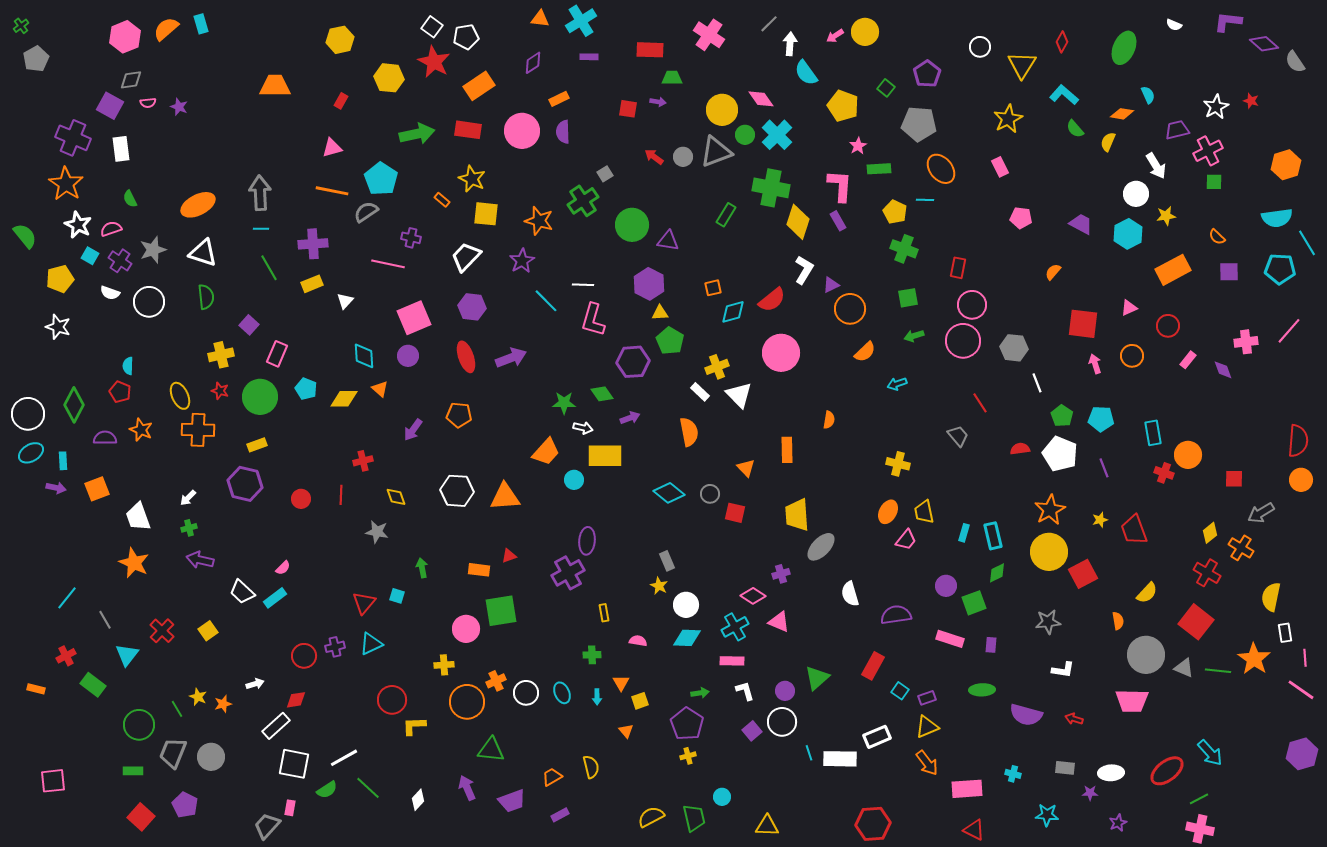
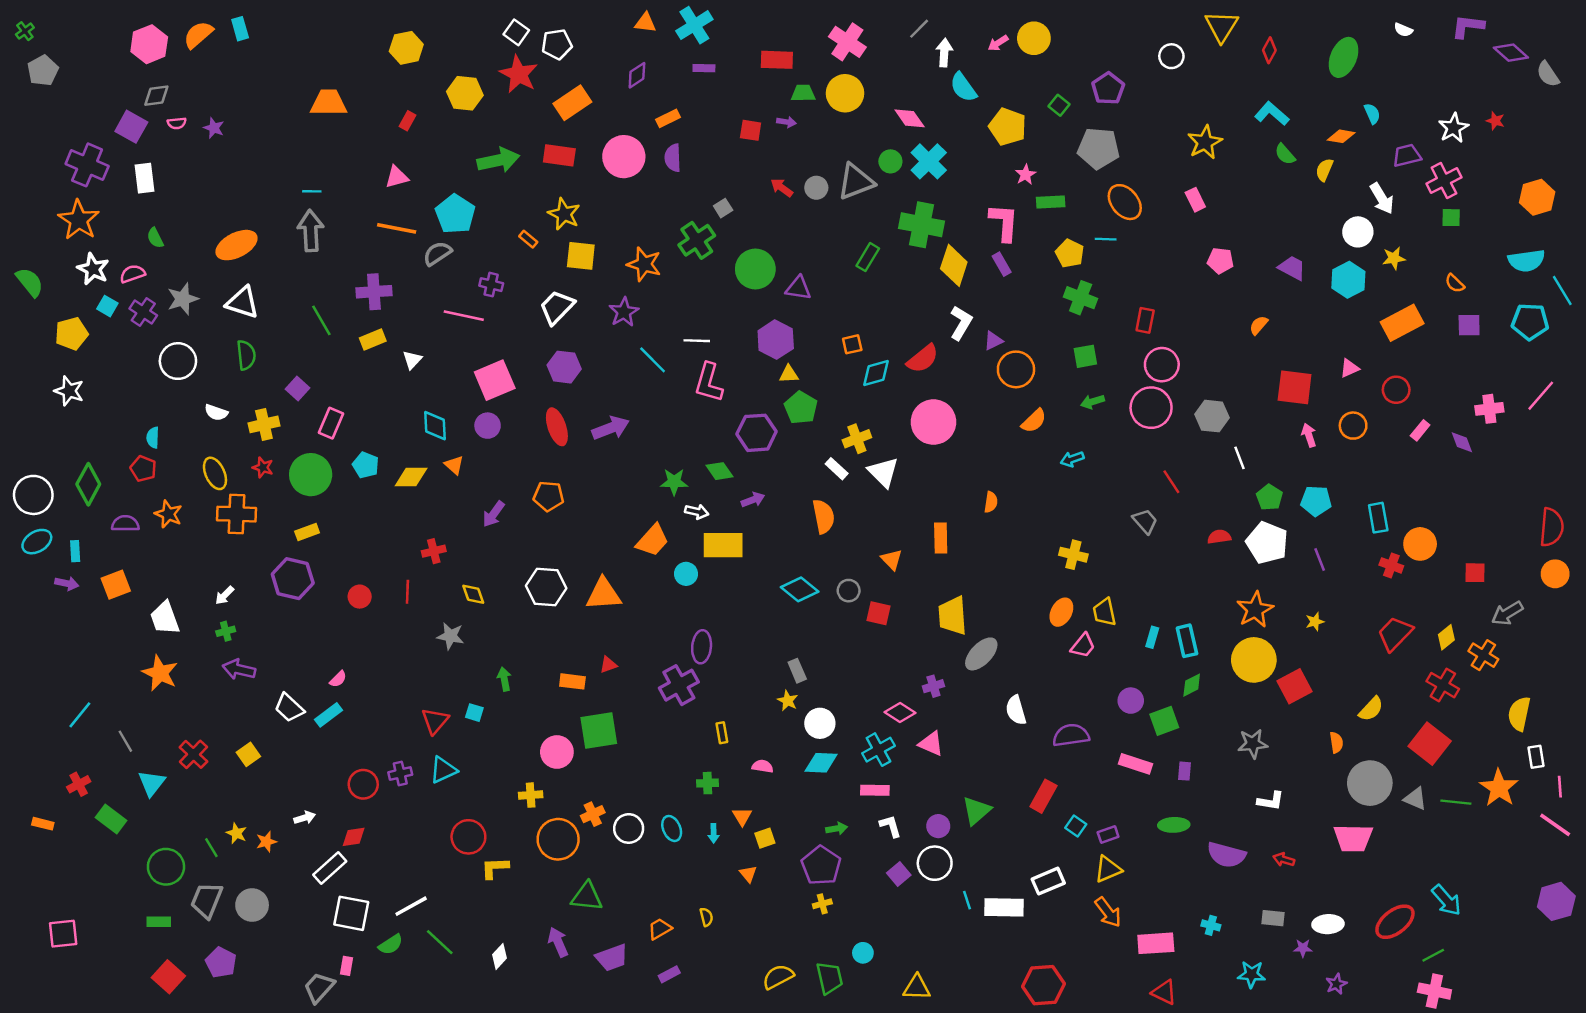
yellow triangle: (1022, 65) -> (1222, 26), moved
yellow circle: (722, 110) -> (845, 93), moved
cyan line: (261, 229) -> (312, 191), moved
white semicircle: (110, 293) -> (216, 412), moved
red trapezoid: (1134, 530) -> (1395, 634), moved, turned 64
yellow semicircle: (591, 767) -> (706, 917), size x0.7

